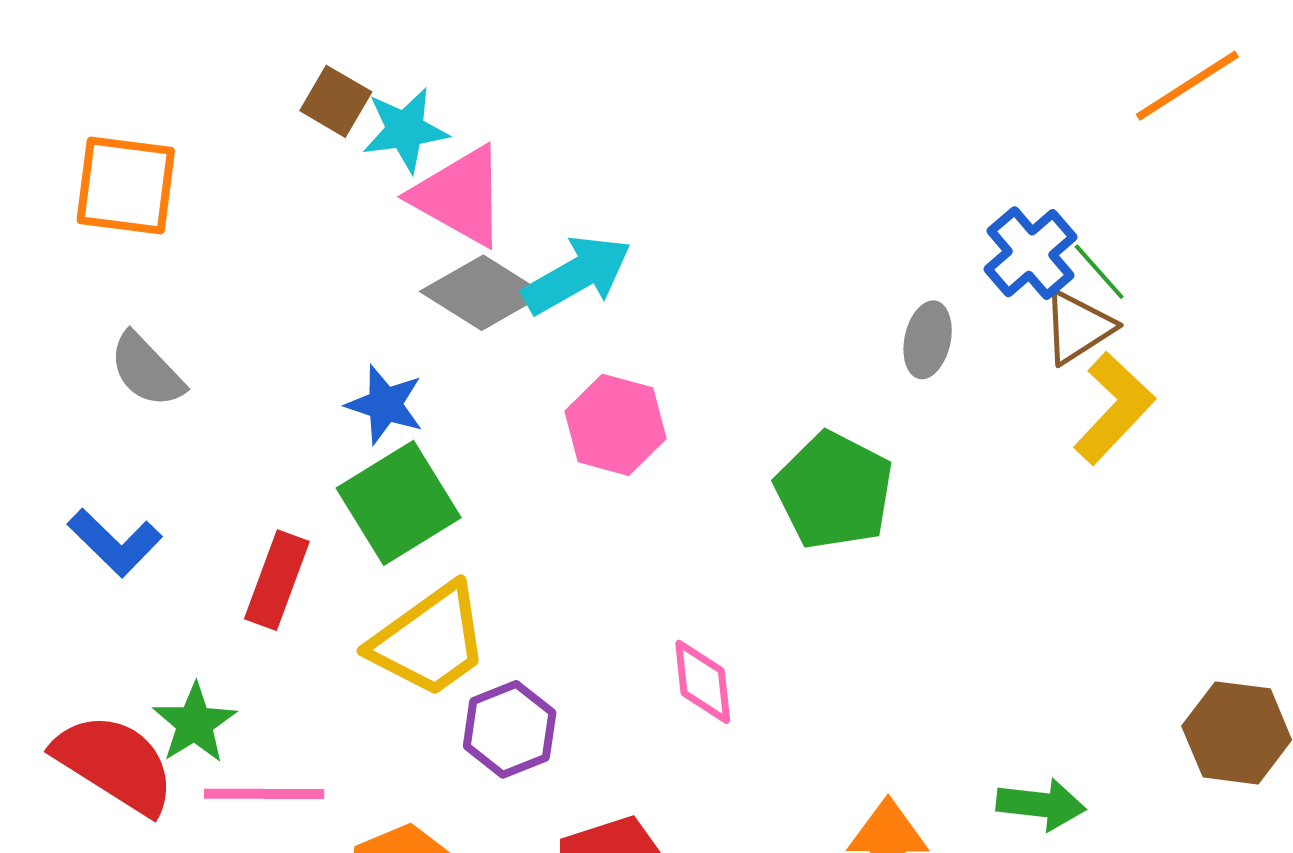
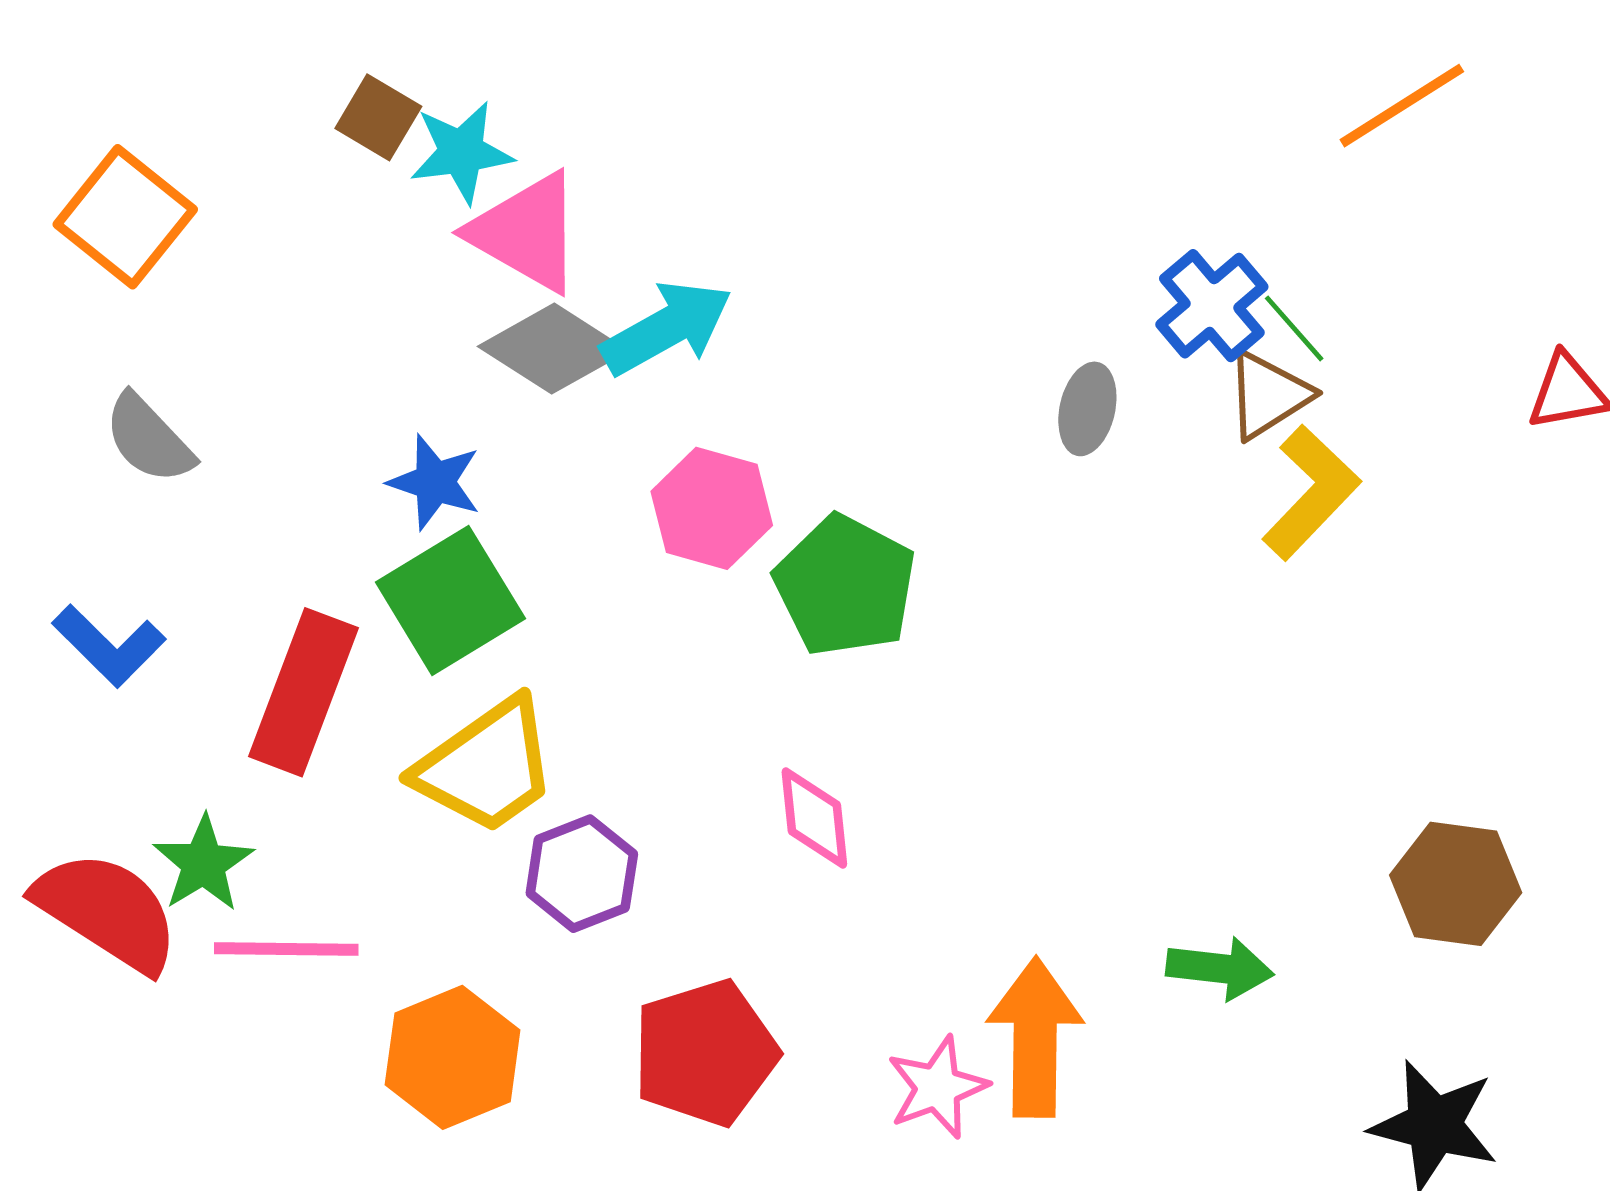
orange square: (126, 186) -> (125, 217), turned 31
green pentagon: (834, 491) -> (845, 586), moved
red rectangle: (277, 580) -> (303, 692), size x1.4

